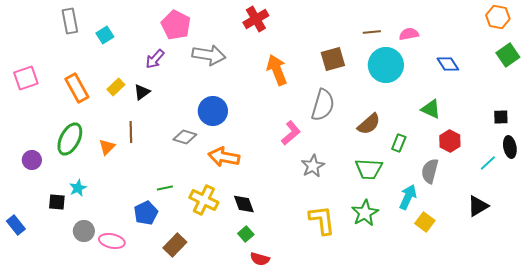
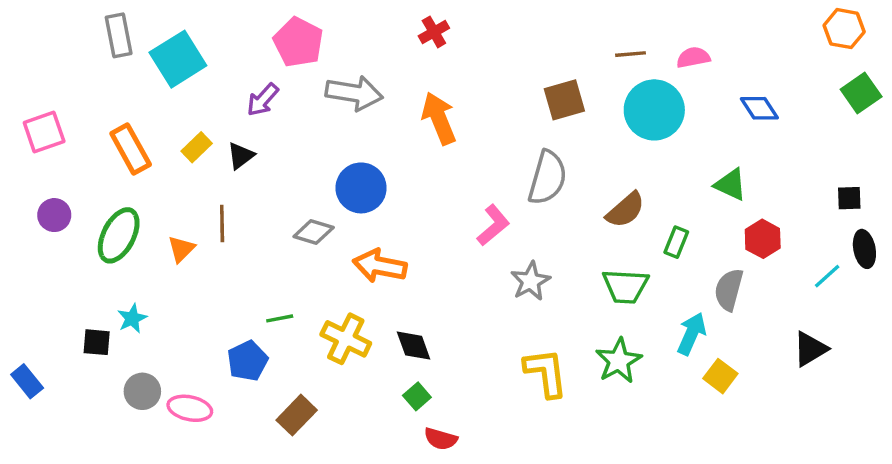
red cross: (256, 19) -> (434, 32), size x0.7
cyan square: (105, 35) -> (178, 59), size x1.8
orange arrow: (277, 70) -> (439, 118), moved
purple circle: (32, 160) -> (54, 215), moved

